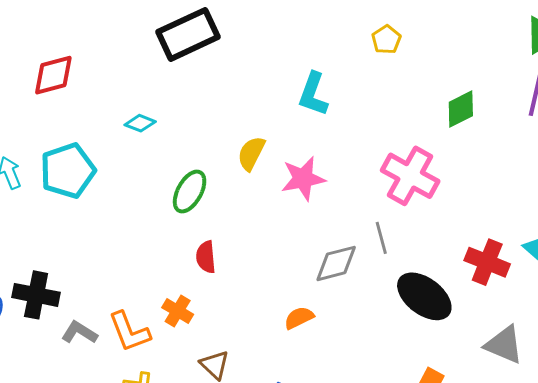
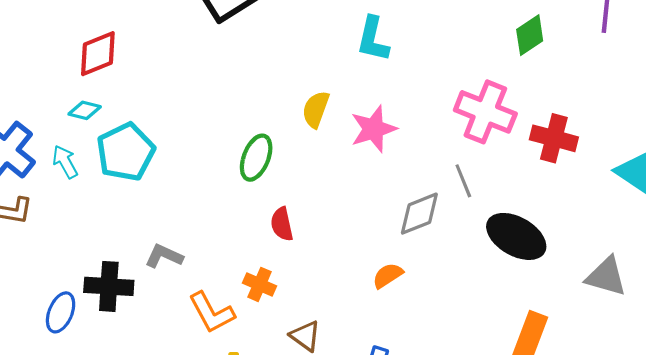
cyan diamond: (140, 123) -> (85, 110), moved
red cross: (487, 262) -> (554, 138), moved
gray L-shape: (79, 332) -> (164, 256), moved

